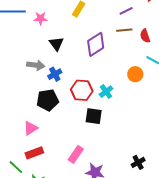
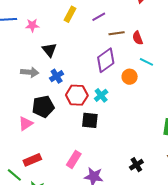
purple line: (126, 11) -> (99, 17), moved
purple diamond: (96, 44) -> (106, 60), moved
blue cross: (55, 74) -> (57, 76), moved
pink triangle: (31, 128) -> (26, 124), moved

